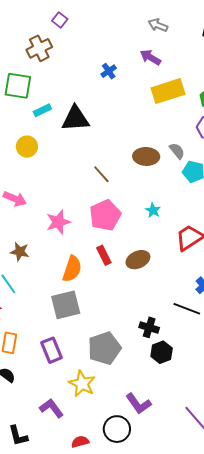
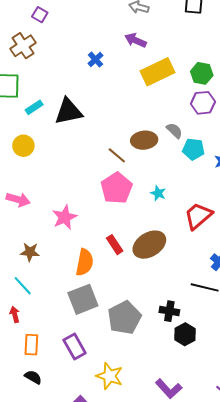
brown line: (101, 174) -> (117, 155), moved
pink pentagon: (105, 215) -> (117, 188), moved
brown ellipse: (138, 260) -> (149, 245), size x1.4
gray pentagon: (104, 348) -> (124, 318), moved

